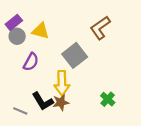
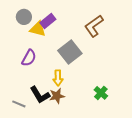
purple rectangle: (14, 22) -> (48, 21), moved
gray circle: (17, 36) -> (24, 17), moved
yellow arrow: (62, 83) -> (58, 78), size x0.7

